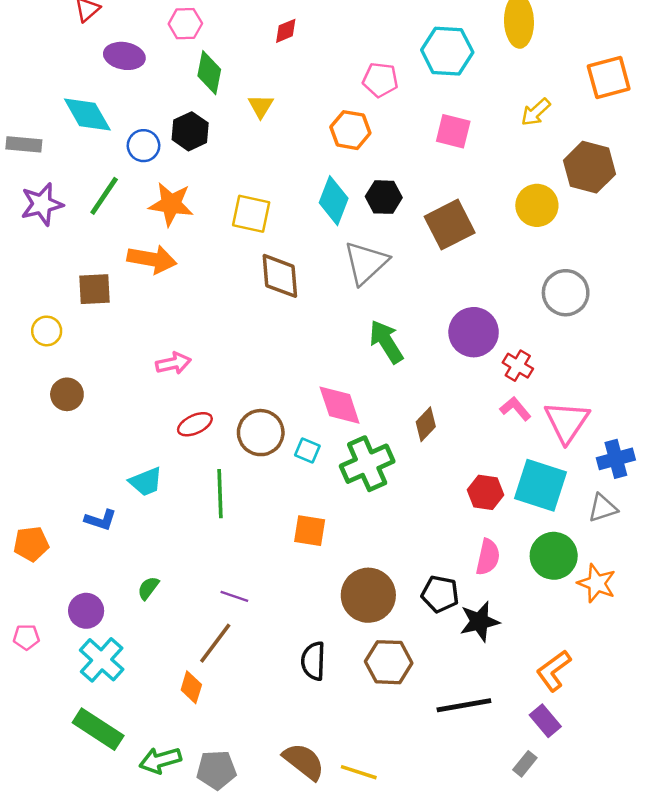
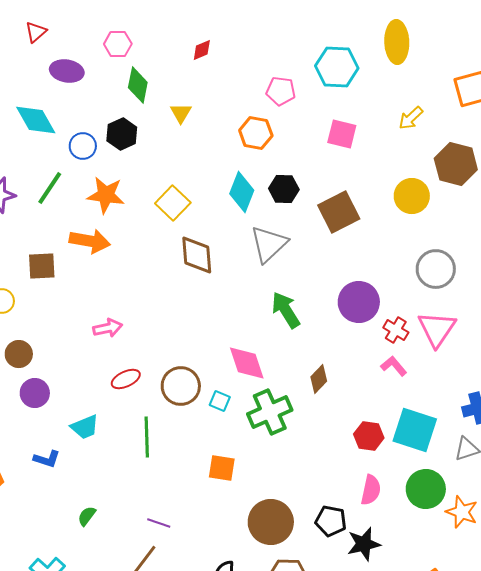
yellow square: (251, 214) -> (173, 203), turned 32
pink triangle: (567, 422) -> (437, 329), moved
purple circle: (86, 611) -> (35, 393), moved

